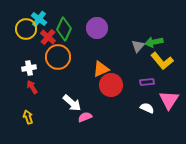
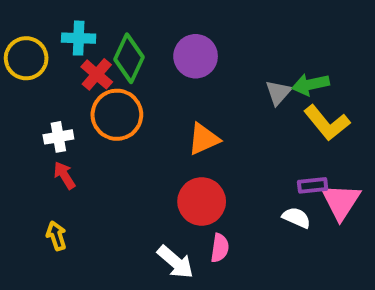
cyan cross: (39, 19) -> (79, 38), turned -35
yellow circle: (26, 29) -> (26, 58), moved
purple rectangle: (147, 82) -> (313, 185), moved
red circle: (111, 85) -> (202, 201), moved
white arrow: (72, 103) -> (175, 262), moved
pink semicircle: (85, 117) -> (220, 248), moved, turned 120

